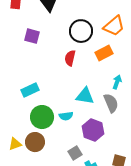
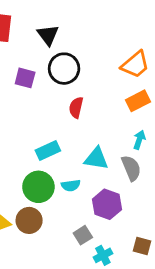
black circle: (81, 31) -> (64, 69), moved
orange rectangle: (104, 53) -> (138, 101), moved
cyan rectangle: (30, 90) -> (48, 151), moved

